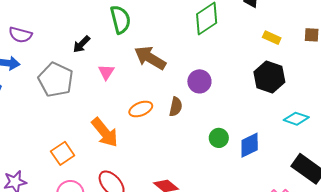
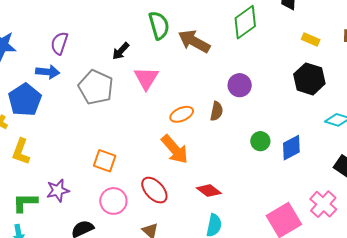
purple semicircle: (20, 35) -> (59, 43), turned 95
brown arrow: (150, 58) -> (194, 41), moved
pink triangle: (106, 72) -> (146, 78), size x1.5
orange arrow: (105, 132) -> (175, 149), moved
orange square: (63, 153) -> (105, 161), turned -35

